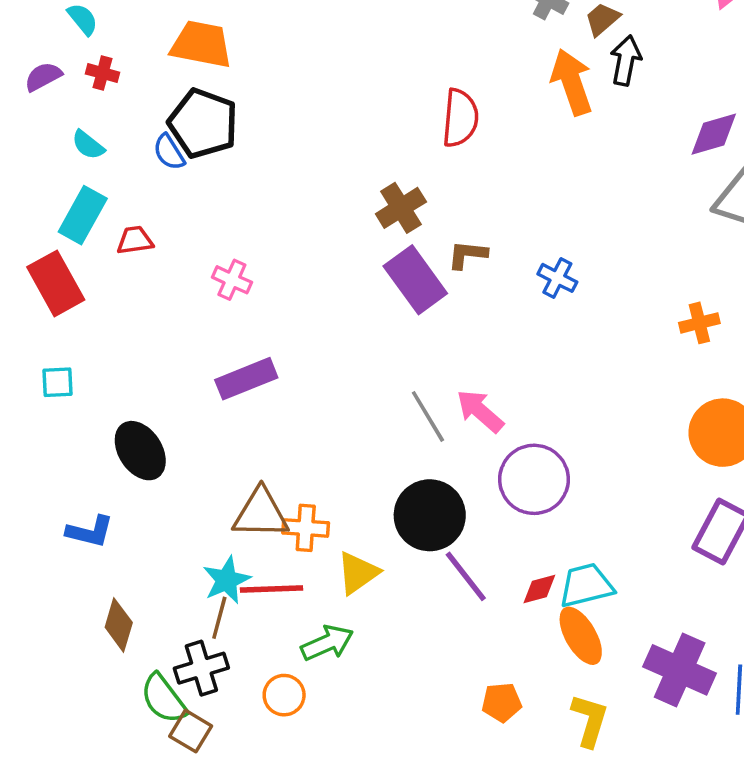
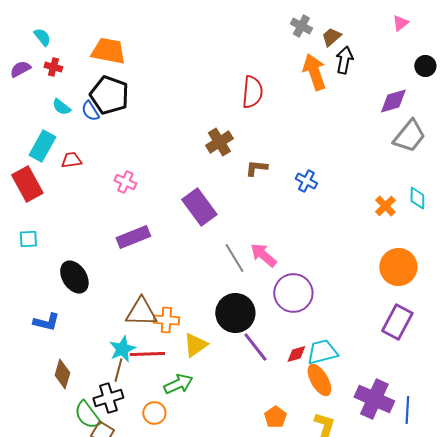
cyan semicircle: (88, 145) -> (61, 107), moved
purple rectangle: (415, 280) -> (199, 207), moved
orange cross: (699, 323) -> (385, 206), turned -30
orange pentagon: (502, 702) -> (275, 417), turned -30

